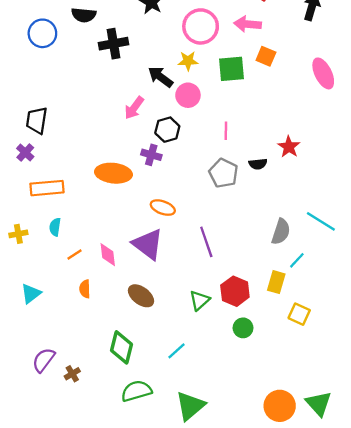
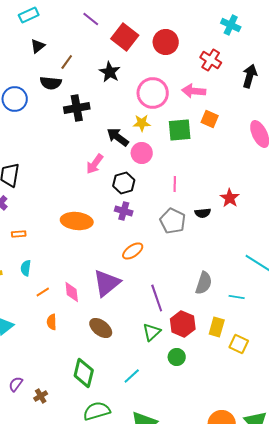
purple cross: (151, 155) -> (124, 211), moved
orange rectangle: (47, 188) -> (19, 234), size x0.5
orange ellipse: (163, 208) -> (133, 251), moved, turned -55
gray semicircle: (281, 232) -> (204, 283), moved
purple line: (206, 242) -> (157, 298), moved
purple triangle: (148, 244) -> (107, 283), turned 44
cyan line: (297, 260) -> (237, 297), turned 56
yellow rectangle: (276, 282) -> (217, 327), moved
green circle: (243, 328) -> (177, 357), moved
purple semicircle: (44, 360) -> (16, 384), size x0.7

